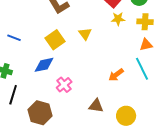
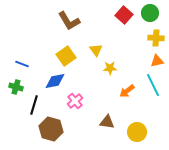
yellow star: (118, 19) -> (110, 68), moved
blue line: (14, 38) -> (22, 64), moved
black line: (13, 95) -> (34, 105), moved

